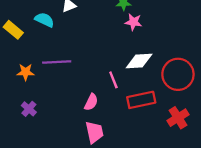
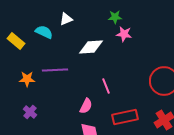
white diamond: (139, 61) -> (91, 47), moved
red rectangle: (141, 100) -> (125, 117), moved

